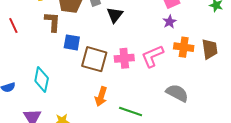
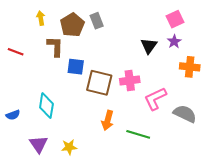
black triangle: (115, 15) -> (149, 46), moved
red line: (13, 26) -> (16, 52), turned -42
pink L-shape: (152, 56) -> (155, 99), moved

